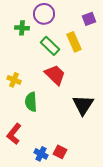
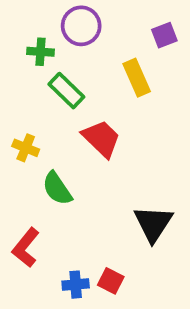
green rectangle: (50, 46) -> (66, 91), moved
green semicircle: (31, 102) -> (57, 188), turned -30
black triangle: (83, 105) -> (153, 224), moved
blue cross: (41, 154) -> (76, 285), turned -32

